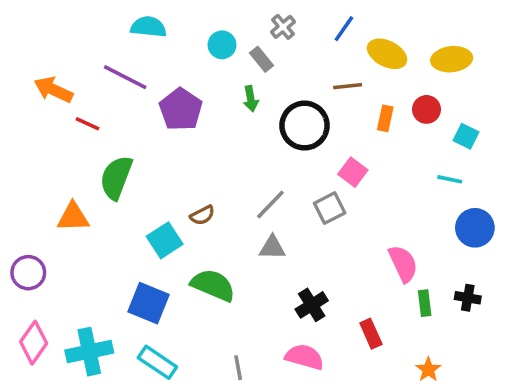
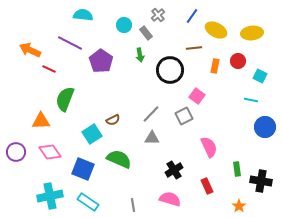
pink semicircle: (403, 264) -> (209, 147), moved
black cross: (468, 298) -> (261, 181), moved, size x1.5
pink diamond: (34, 343) -> (50, 152), moved, turned -70

